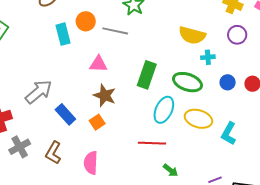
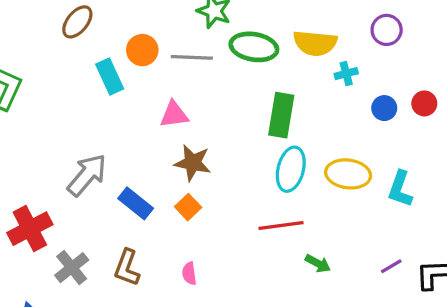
green rectangle: (147, 75) -> (281, 115), moved
green ellipse: (187, 82) -> (254, 47), moved
pink semicircle: (91, 163) -> (189, 273), size x0.6

